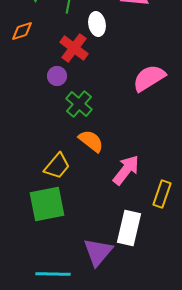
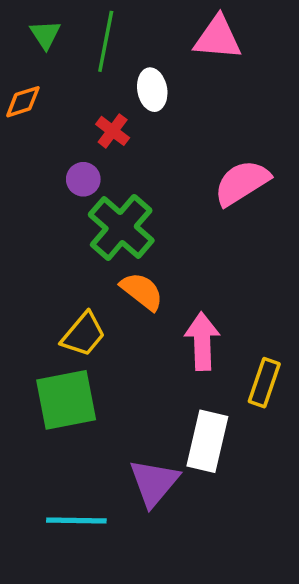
red cross: (74, 48) -> (113, 131), size x0.7
green cross: (79, 104) -> (121, 228), size x1.4
pink arrow: (126, 170) -> (202, 341), turned -40

